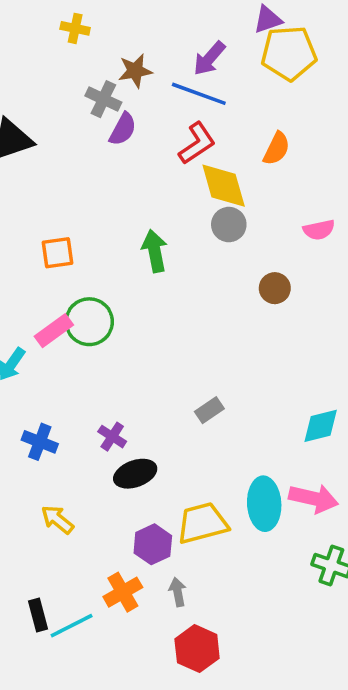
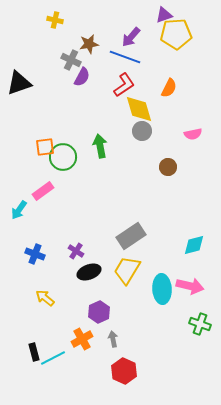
green circle: (89, 322) -> (63, 157), moved
gray rectangle: (209, 410) -> (131, 236), size x1.8
yellow trapezoid: (202, 523) -> (127, 270), moved, turned -44

